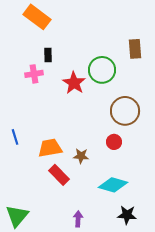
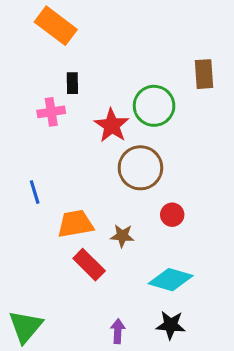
brown circle: (125, 111) -> (140, 168), moved
blue line: (15, 137) -> (35, 192), moved
black star: (127, 215) -> (171, 325), moved

